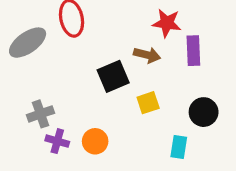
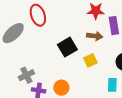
brown arrow: (147, 55) -> (95, 36), moved

